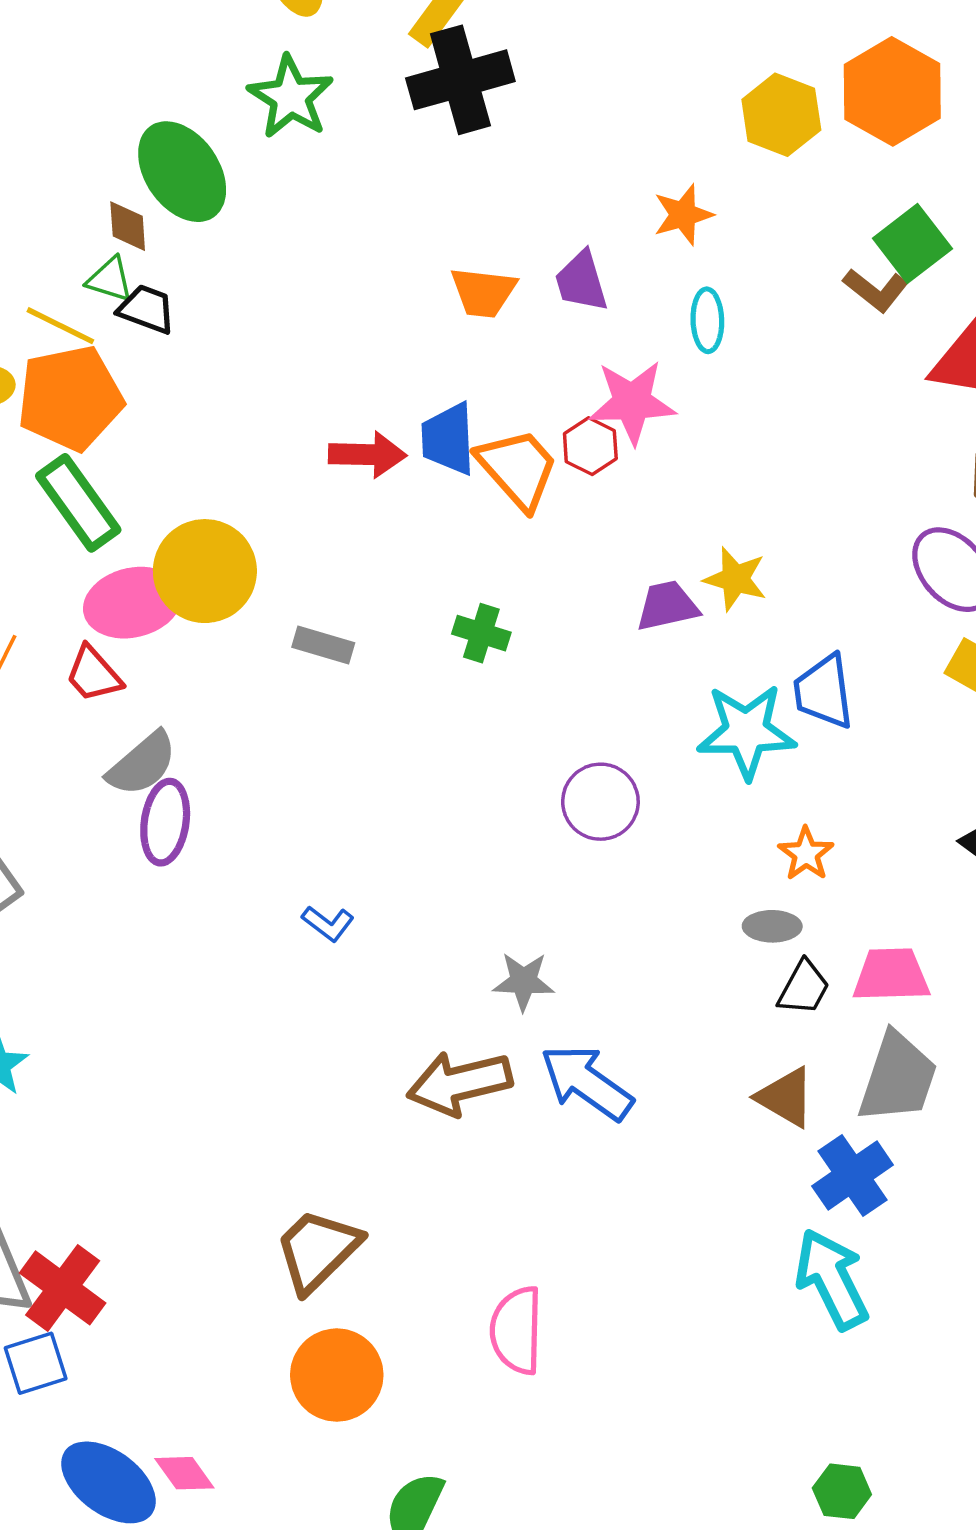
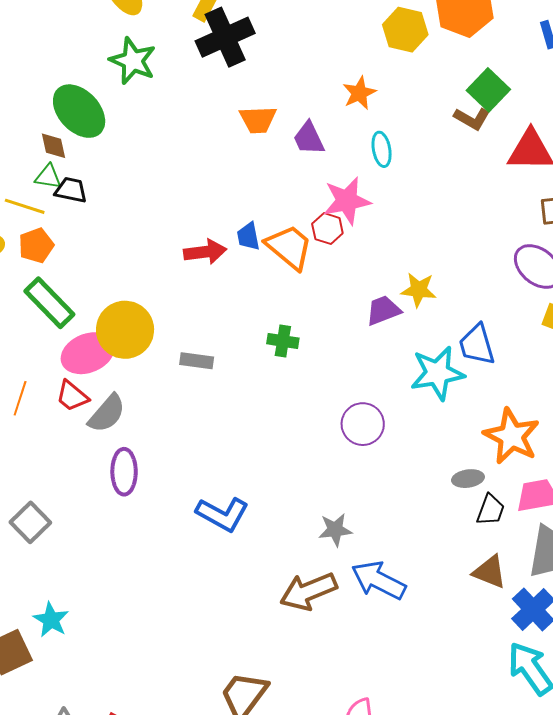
orange trapezoid: (483, 292) -> (258, 120), moved
orange pentagon: (70, 398) -> (36, 245), size x0.6
blue trapezoid: (448, 439) -> (248, 236), size x0.7
gray semicircle: (142, 764) -> (107, 413), moved
orange star: (806, 854) -> (512, 436), moved, size x1.8
blue L-shape: (328, 924) -> (222, 514), size x1.8

